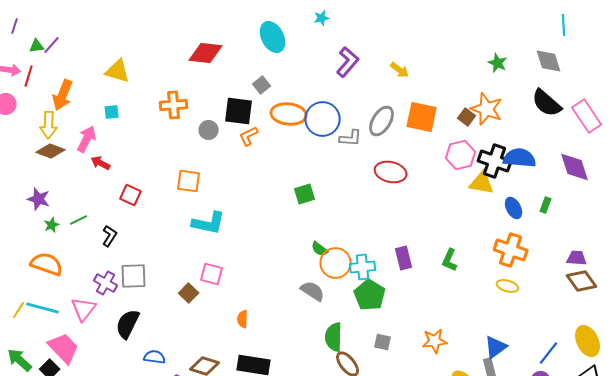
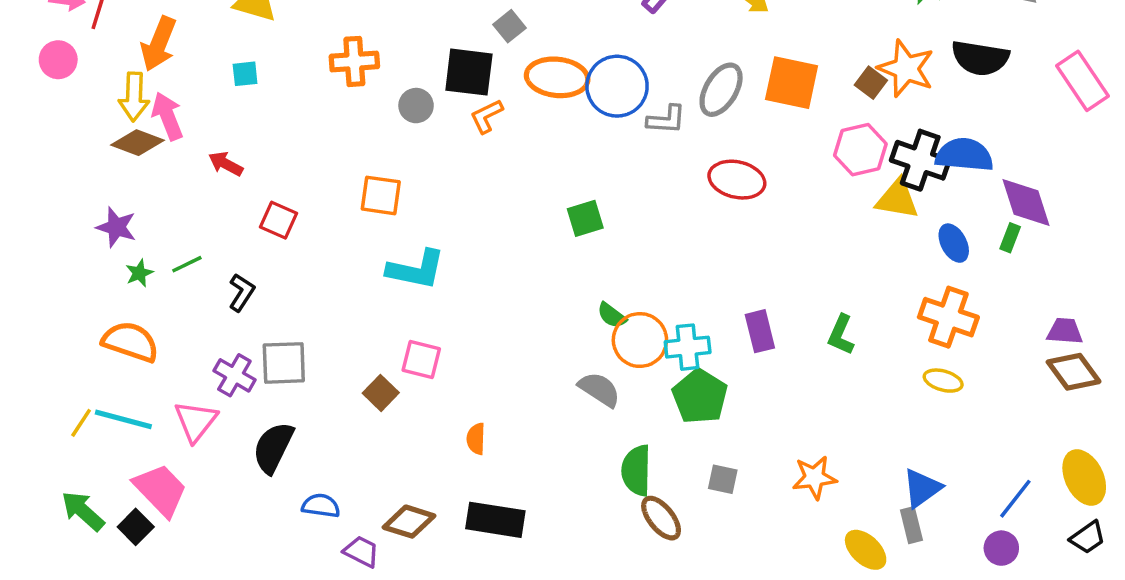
black semicircle: (547, 103) -> (980, 58), moved, turned -32
pink arrow: (87, 139) -> (167, 116), moved, turned -48
purple diamond: (575, 167) -> (1026, 203), moved

